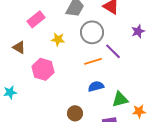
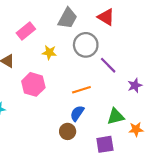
purple star: (138, 31) -> (135, 86), moved
orange line: (93, 61) -> (81, 90), moved
blue semicircle: (96, 86) -> (77, 113), moved, turned -42

